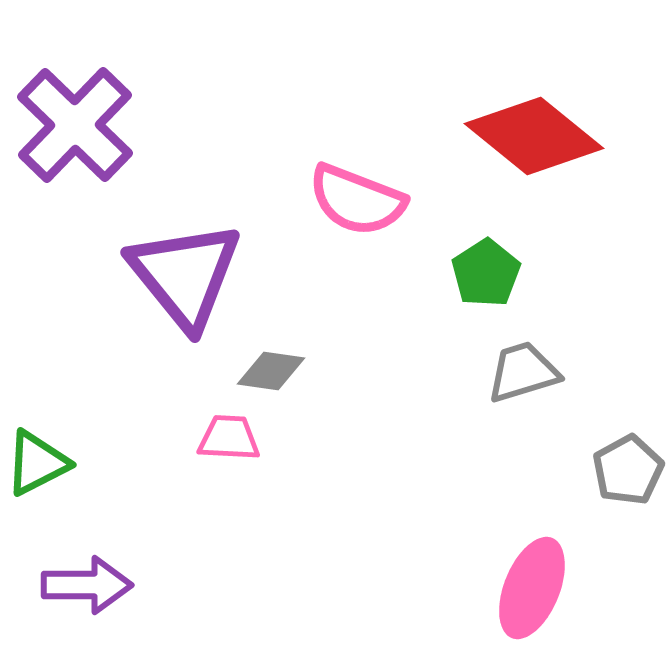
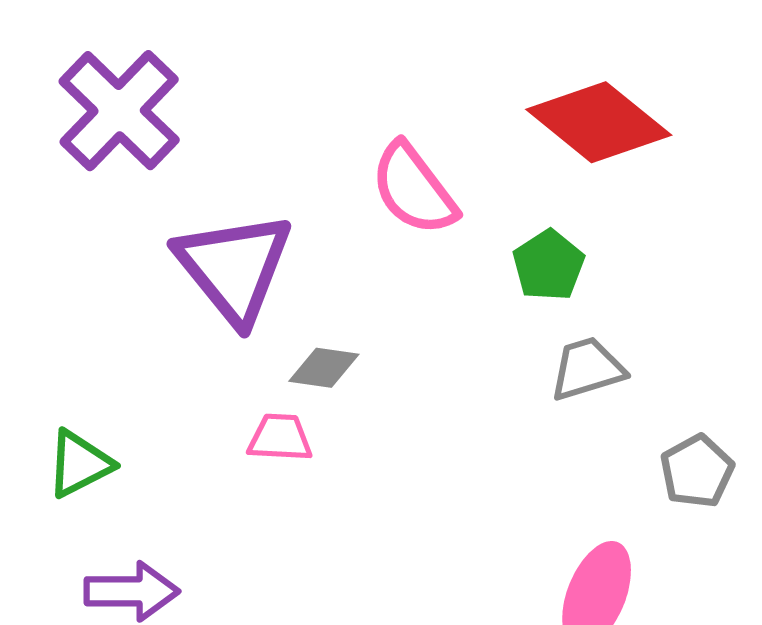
pink semicircle: (357, 200) -> (414, 189), turned 32

